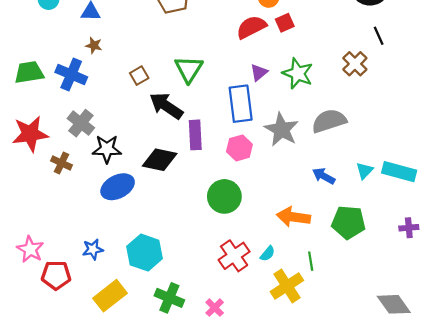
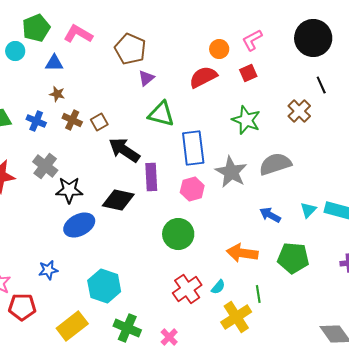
red square: (285, 23) -> (248, 73), moved
green triangle: (189, 69) -> (161, 114), moved, turned -48
purple triangle: (259, 72) -> (146, 78), moved
blue cross: (71, 75) -> (36, 121), size x0.7
brown cross: (61, 163) -> (72, 120), moved
blue star: (93, 249) -> (48, 270), moved

